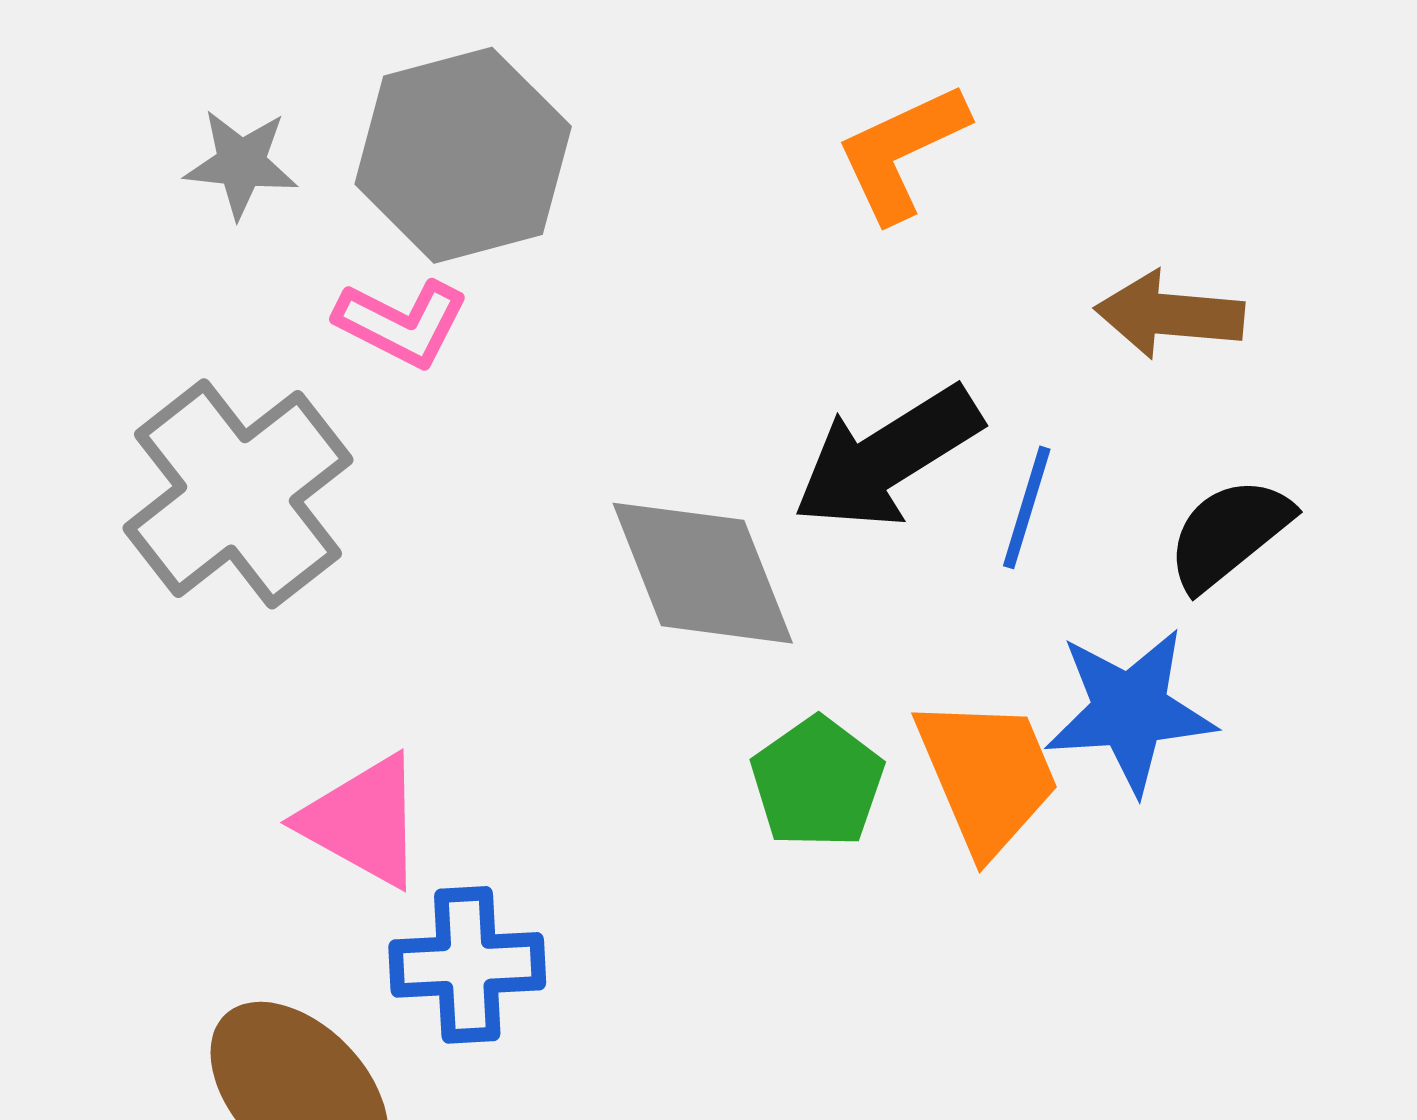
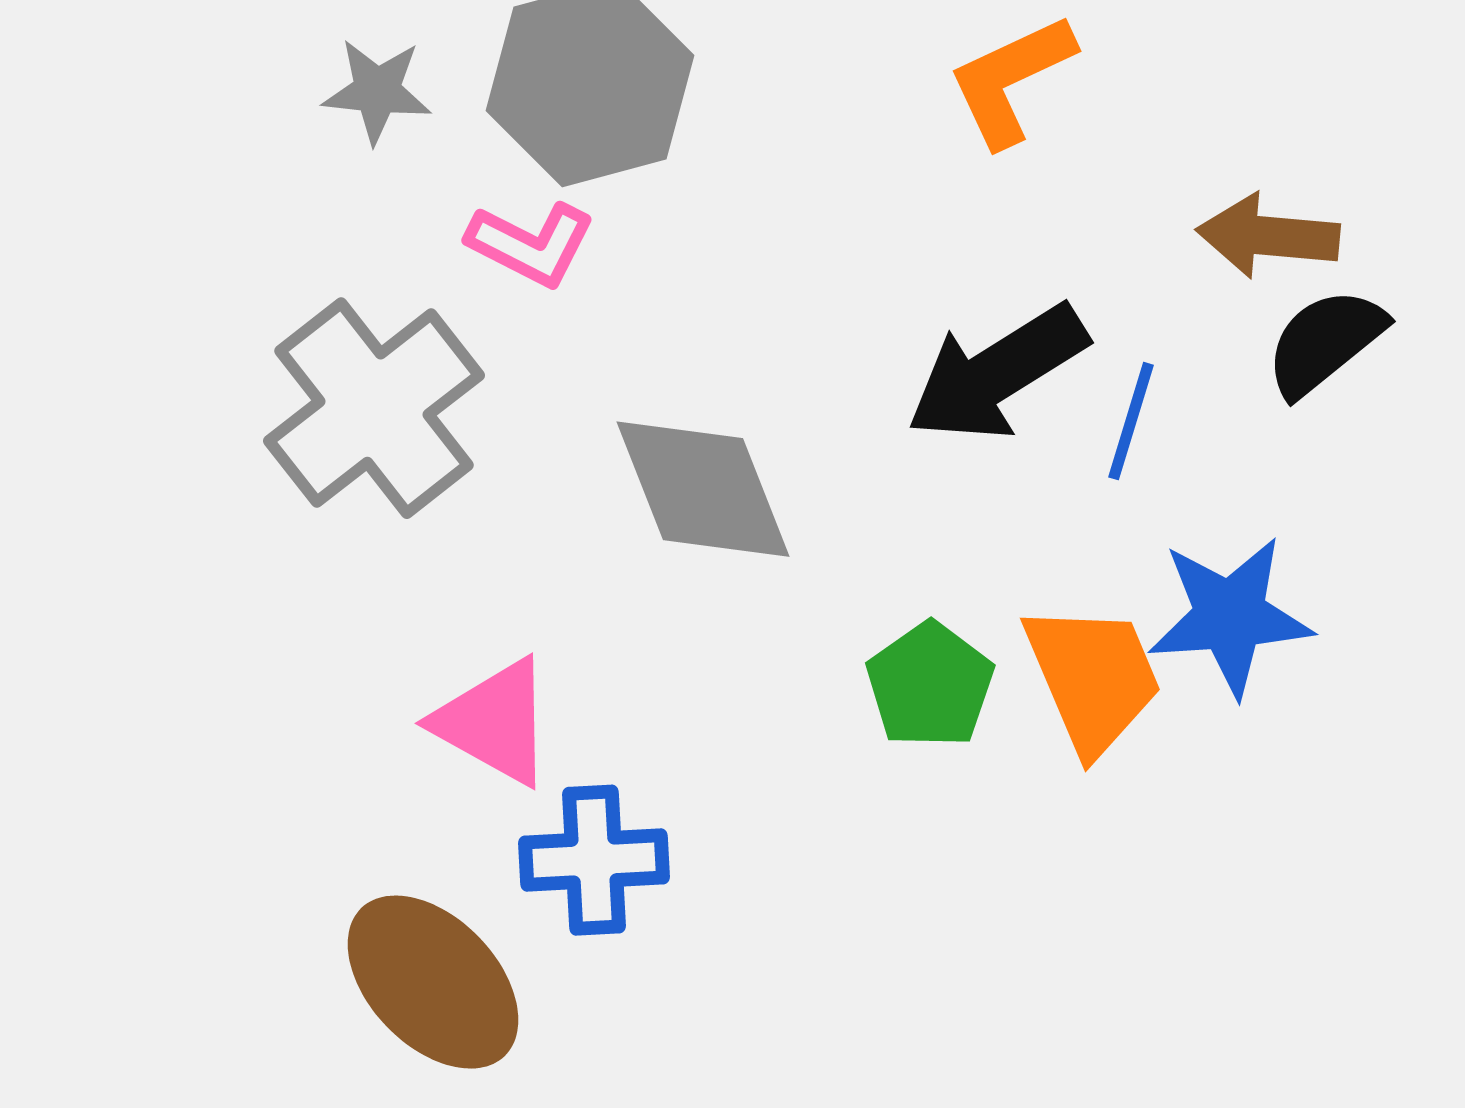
black semicircle: (1229, 534) -> (1325, 342), moved
gray diamond: (703, 573) -> (703, 489), moved

